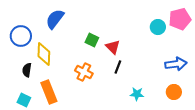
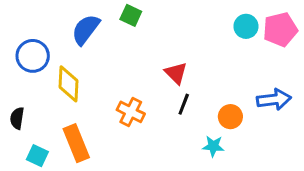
cyan circle: (158, 27) -> (246, 26), moved
green square: (92, 40) -> (131, 15), moved
black semicircle: (27, 70) -> (17, 118), moved
orange circle: (174, 92) -> (230, 117), moved

